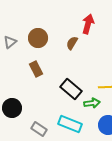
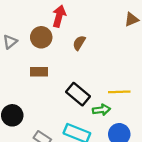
red arrow: (88, 24) -> (59, 16), moved
brown rectangle: (36, 69) -> (39, 72), turned -63

